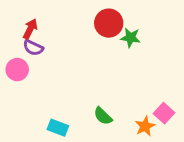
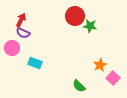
green semicircle: (103, 116) -> (79, 86), moved
orange star: (145, 126) -> (100, 65), moved
cyan rectangle: (58, 128) -> (35, 63), moved

